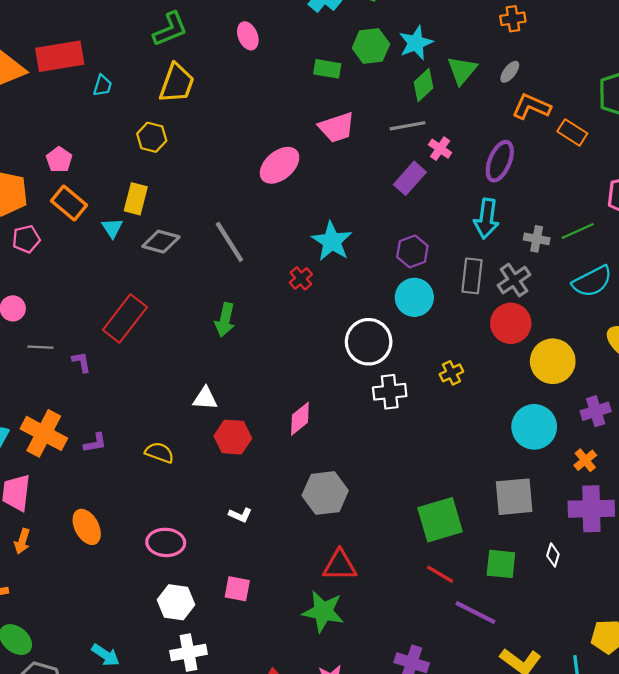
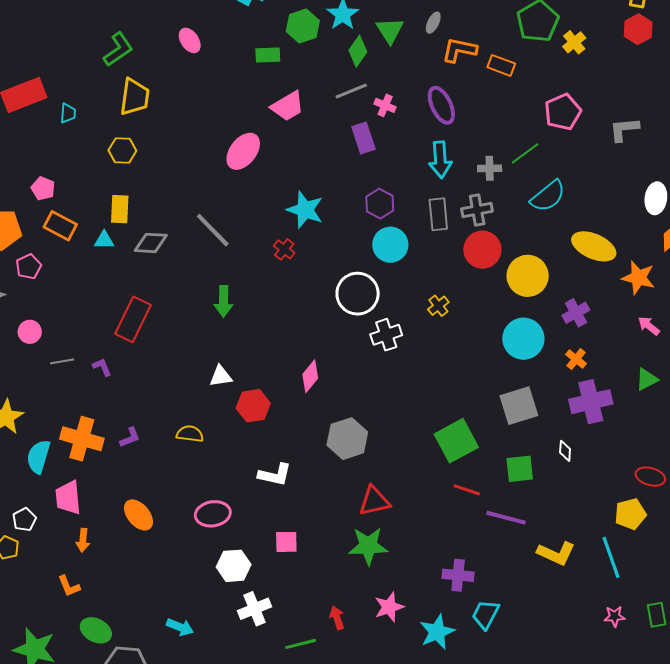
purple ellipse: (500, 161) -> (441, 105), turned -36
purple rectangle: (410, 178) -> (363, 138), turned -48
cyan triangle: (112, 228) -> (104, 240), turned -45
gray cross: (514, 280) -> (477, 210), turned 36
white L-shape: (240, 515) -> (275, 475), size x1.6

